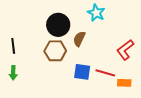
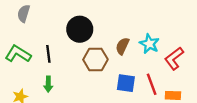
cyan star: (96, 13) -> (149, 44), moved
black circle: (58, 25) -> (80, 29), moved
red line: (105, 73) -> (152, 84), turned 54

